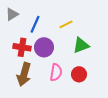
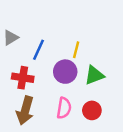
yellow line: (66, 24) -> (76, 50), turned -48
purple circle: (44, 47) -> (65, 72), moved

